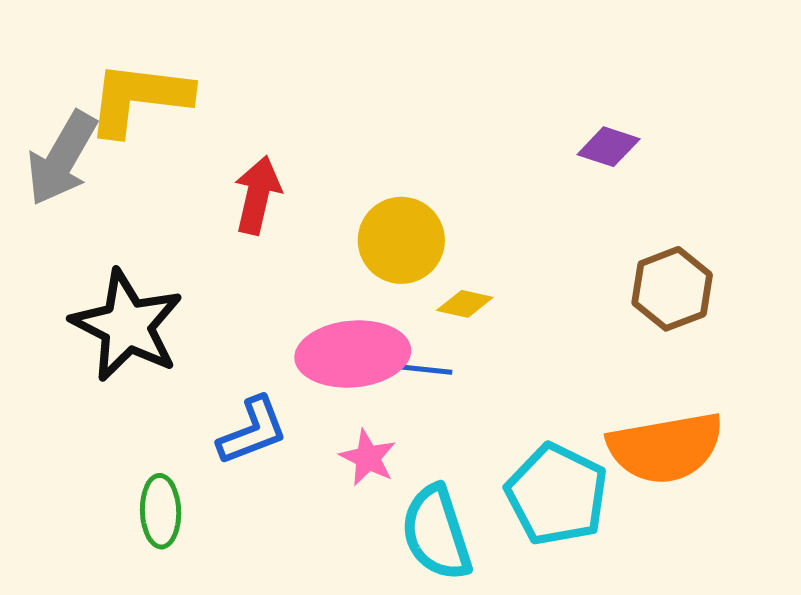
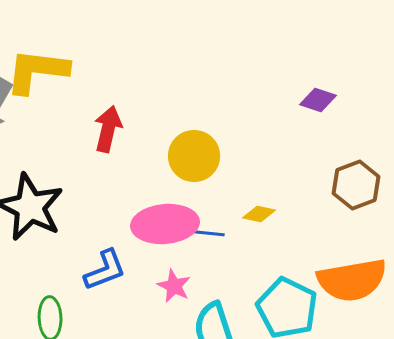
yellow diamond: (465, 304) -> (259, 214), moved

